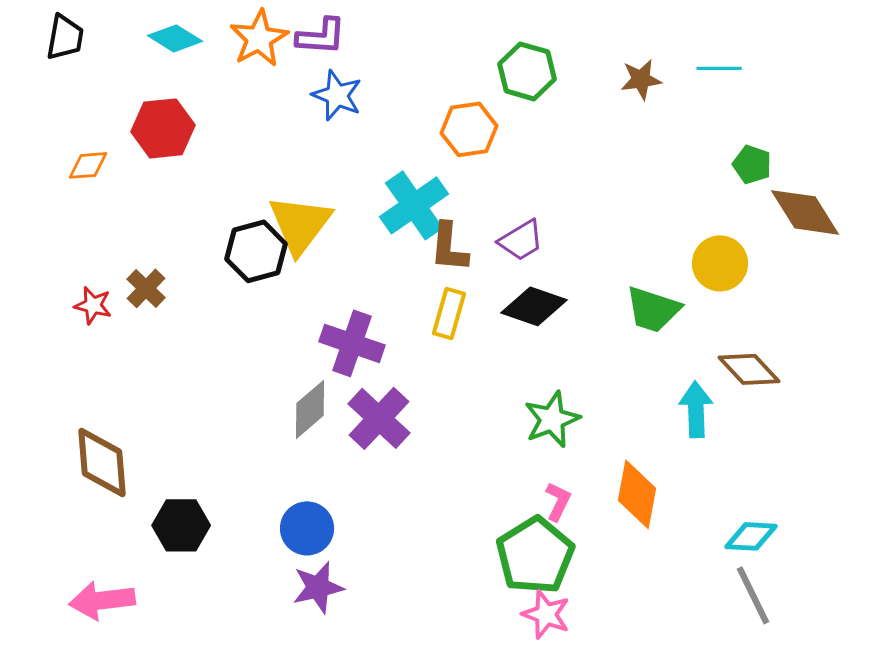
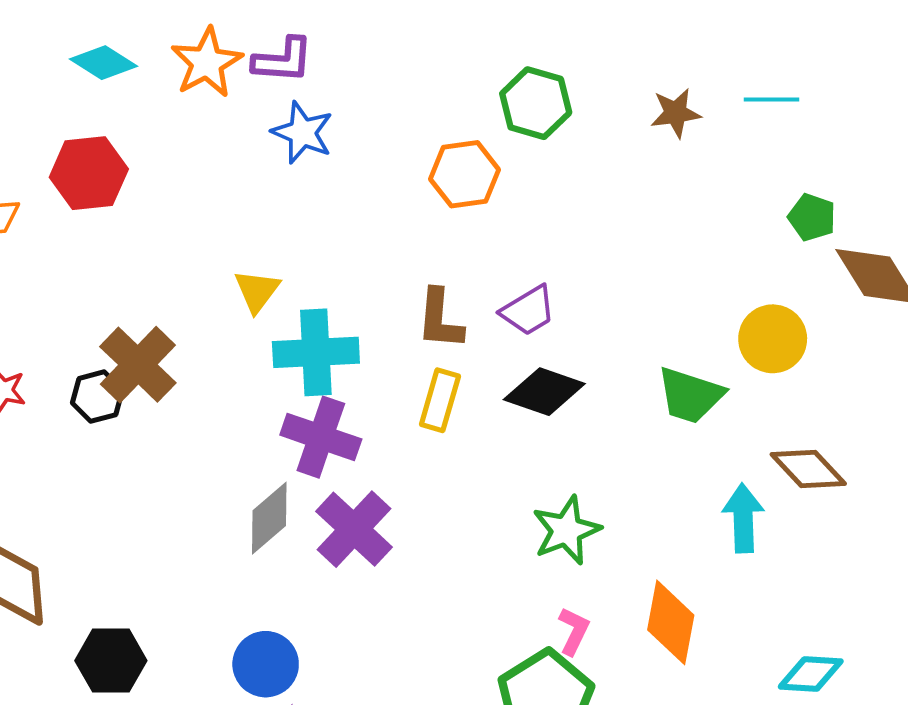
cyan cross: (414, 205) -> (316, 352), moved, turned 32
yellow triangle: (300, 224) -> (257, 291), size x0.6
black hexagon: (256, 251) -> (97, 397), moved, size x0.7
brown cross: (146, 288) -> (138, 365), moved, size x1.6

